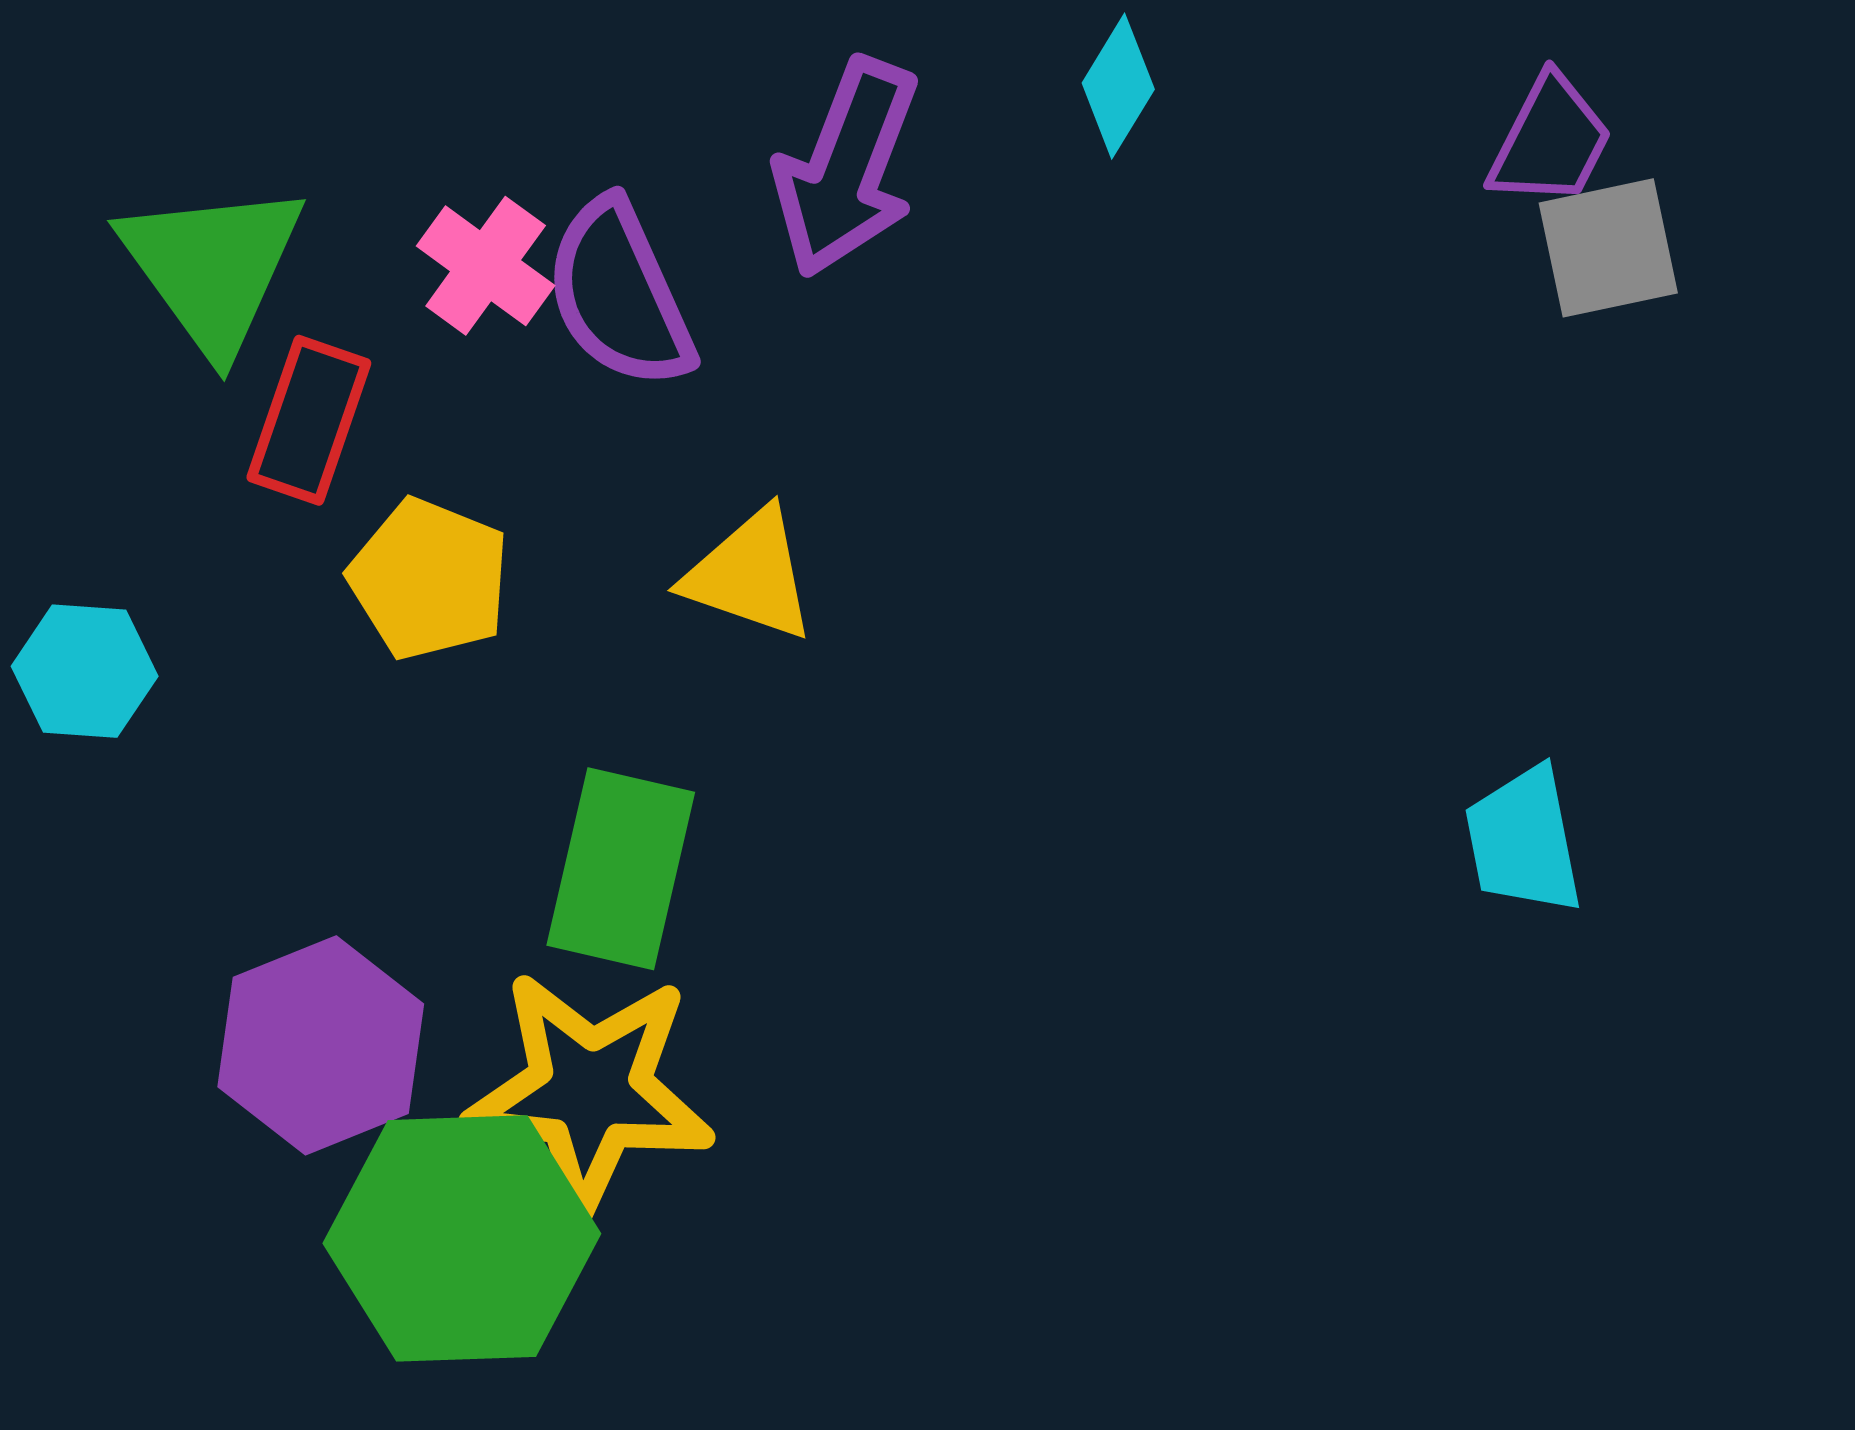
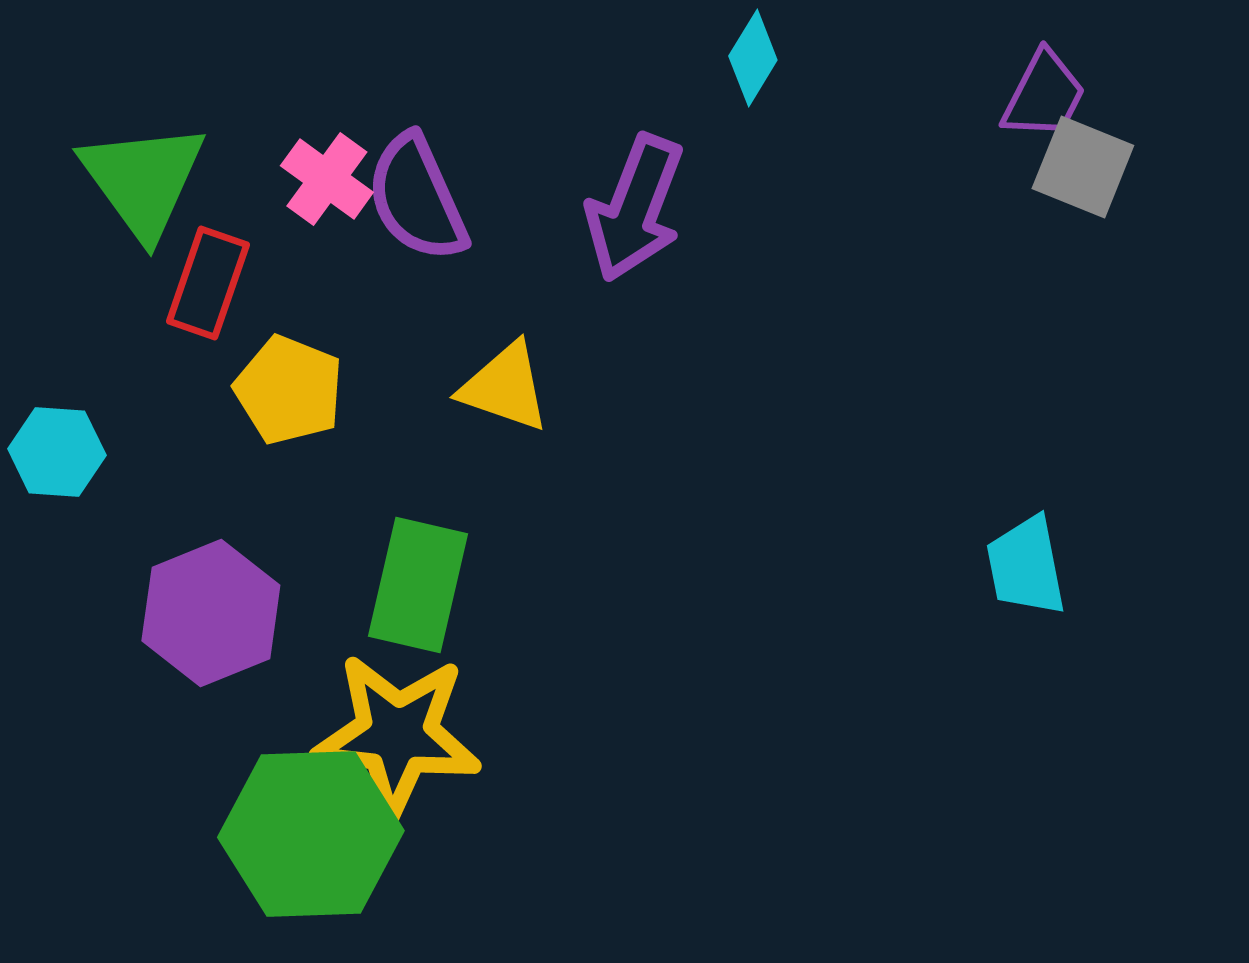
purple arrow: (846, 168) -> (635, 208), moved
gray square: (1608, 248) -> (1083, 167), turned 34
purple hexagon: (321, 1045) -> (211, 613), moved

